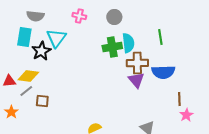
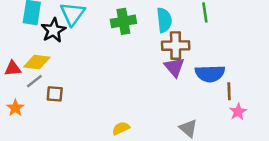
green cross: (112, 47) -> (123, 21), moved
blue semicircle: (163, 72) -> (210, 74), moved

